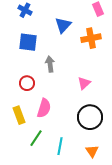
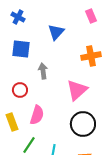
orange cross: (91, 38) -> (91, 56), moved
pink triangle: (84, 83) -> (77, 90), size x1.6

